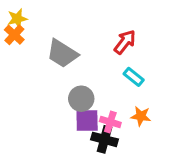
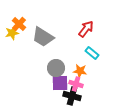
yellow star: (17, 19) -> (12, 33), moved
orange cross: (14, 35) -> (19, 24), moved
orange star: (141, 116) -> (80, 71), moved

